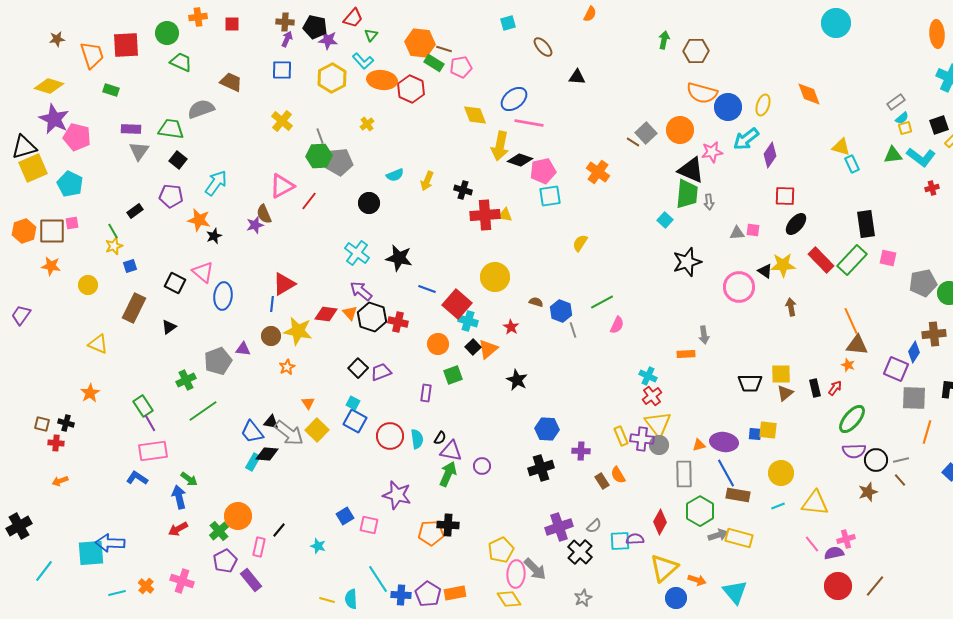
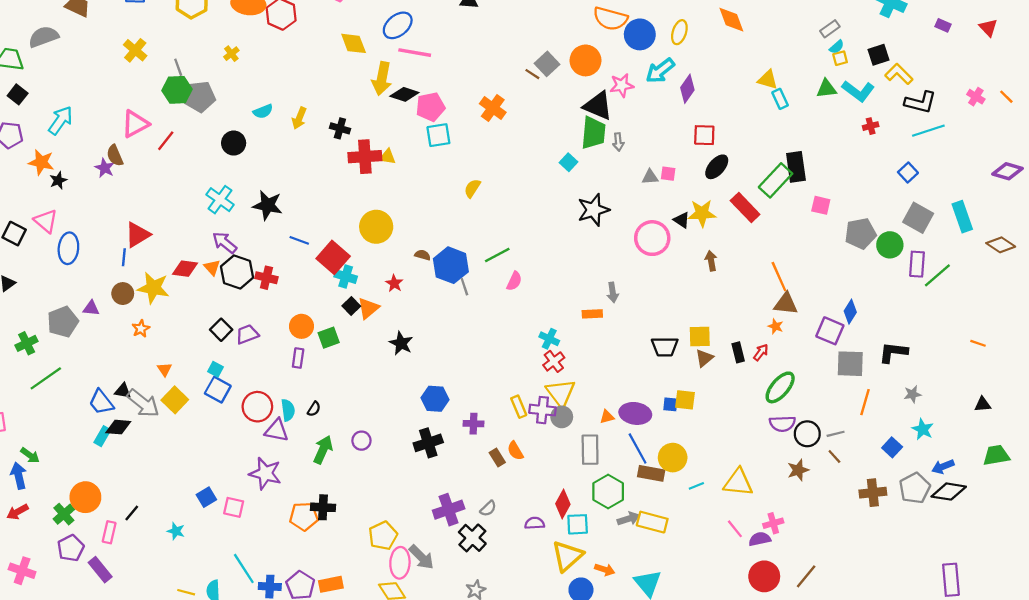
purple star: (255, 225) -> (105, 168), turned -30
green rectangle: (852, 260) -> (776, 180), moved
blue hexagon: (561, 311) -> (451, 265), size x1.4
brown cross: (934, 334) -> (873, 493), moved
orange circle: (438, 344) -> (302, 326), moved
purple triangle: (451, 451) -> (277, 430), moved
yellow circle: (781, 473) -> (673, 458), moved
cyan square: (620, 541) -> (578, 524), moved

